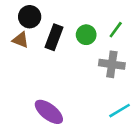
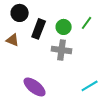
brown triangle: (21, 40) -> (13, 40), moved
gray cross: (112, 64) -> (62, 50), moved

